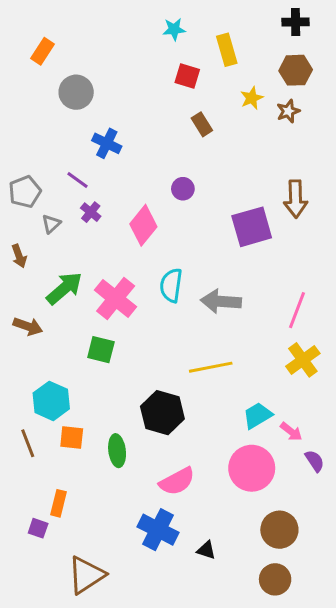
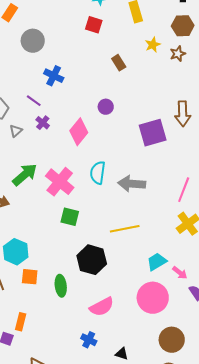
red square: (187, 76) -> (94, 25), moved
green square: (101, 350) -> (70, 217), moved
blue cross: (158, 530) -> (89, 340), size x0.6

